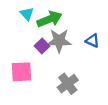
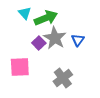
gray star: (59, 41) -> (55, 38), turned 30
blue triangle: (92, 41) -> (78, 40), moved, turned 40

